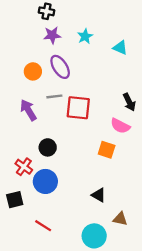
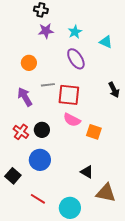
purple ellipse: (60, 67) -> (76, 59), moved
pink semicircle: (120, 126) -> (72, 120), moved
red cross: (24, 167) -> (21, 132), moved
black square: (15, 200) -> (13, 176), turned -35
brown triangle: (120, 219) -> (106, 193), size x1.5
cyan circle: (94, 236) -> (70, 208), moved

